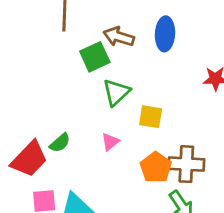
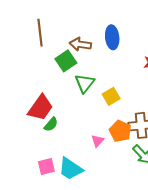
yellow square: (151, 117) -> (111, 96), turned -30
pink triangle: (110, 142) -> (98, 141), moved
red trapezoid: (29, 159) -> (40, 108), moved

